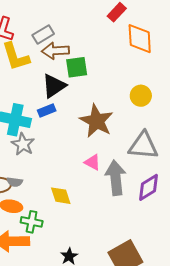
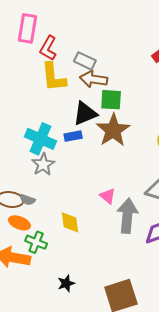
gray rectangle: (43, 35) -> (85, 61), turned 45
brown star: (96, 121) -> (113, 130), moved

